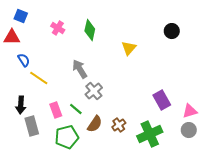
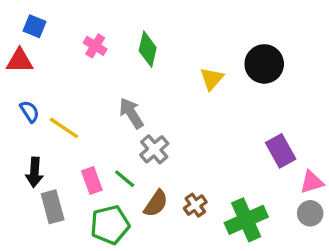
black circle: (172, 31) -> (264, 64), moved, size x1.5
blue semicircle: (24, 60) -> (30, 112), moved
purple rectangle: (162, 100) -> (281, 151), moved

